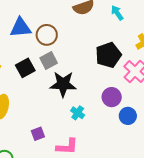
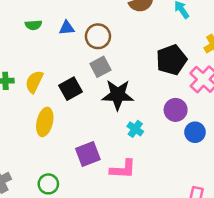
blue triangle: (21, 28) -> (67, 28), size x0.6
black square: (25, 68) -> (70, 89), moved
purple square: (38, 134) -> (88, 154), size x1.5

